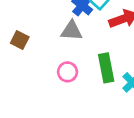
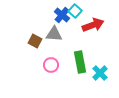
brown square: (20, 40) -> (35, 41), moved

